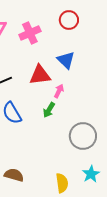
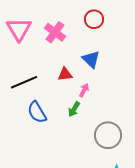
pink cross: (30, 33) -> (55, 32), turned -30
red triangle: (40, 75) -> (65, 74), size x0.7

